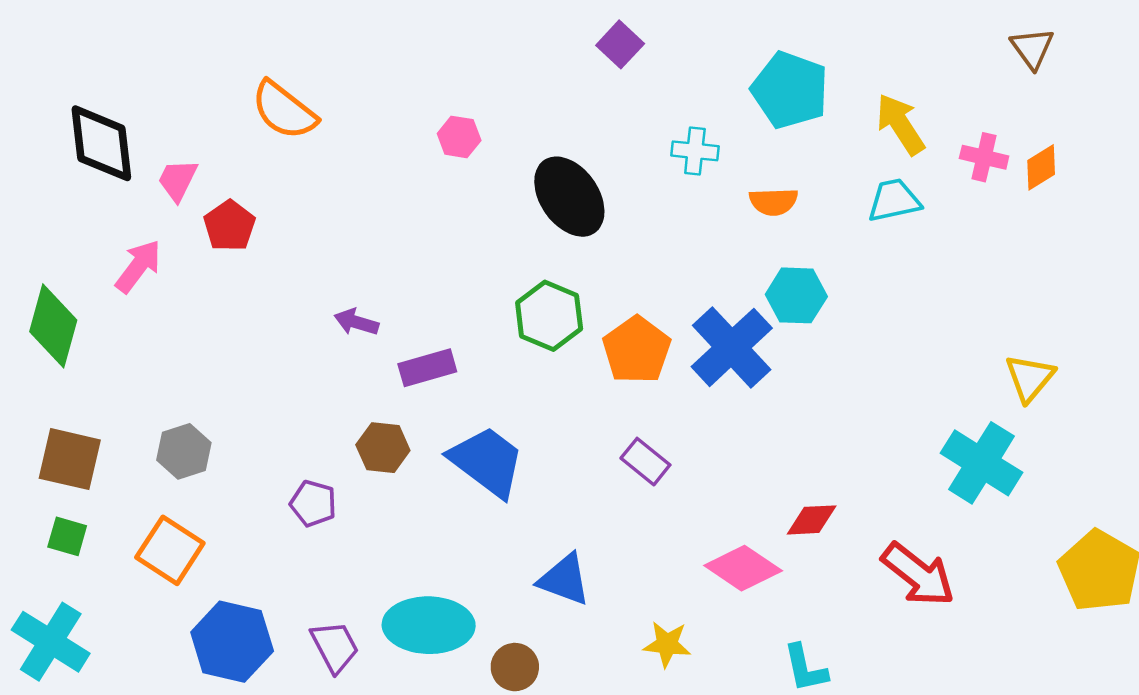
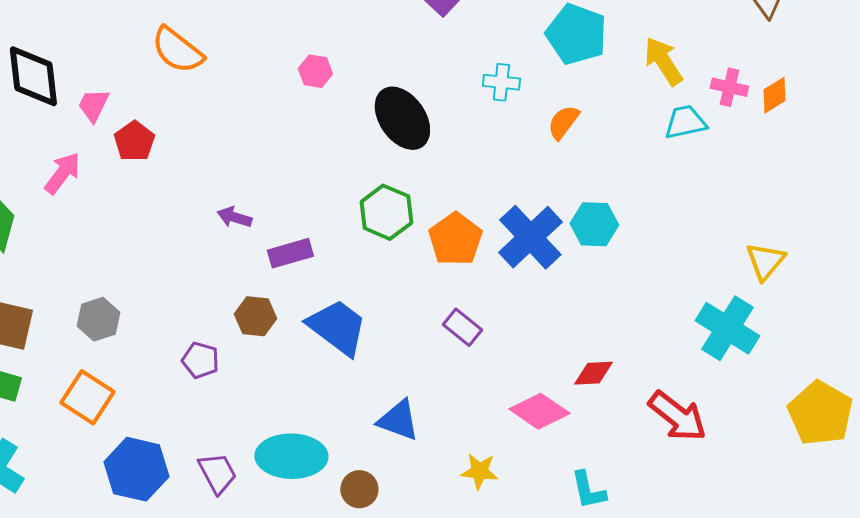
cyan trapezoid: (894, 200) -> (685, 122), moved
orange semicircle: (774, 202) -> (563, 122), turned 129
cyan hexagon: (796, 295) -> (594, 224), moved

